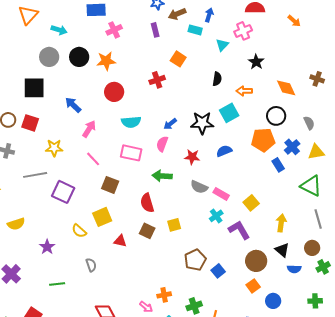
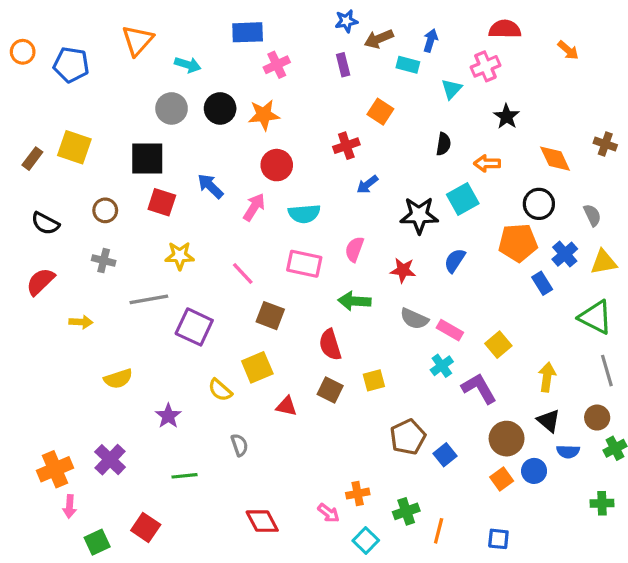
red square: (30, 123) -> (162, 202), moved
blue arrow: (170, 124) -> (367, 184), moved
pink arrow: (89, 129) -> (254, 207), moved
blue semicircle: (224, 151) -> (455, 261), turned -35
blue circle: (273, 301) -> (534, 471), moved

